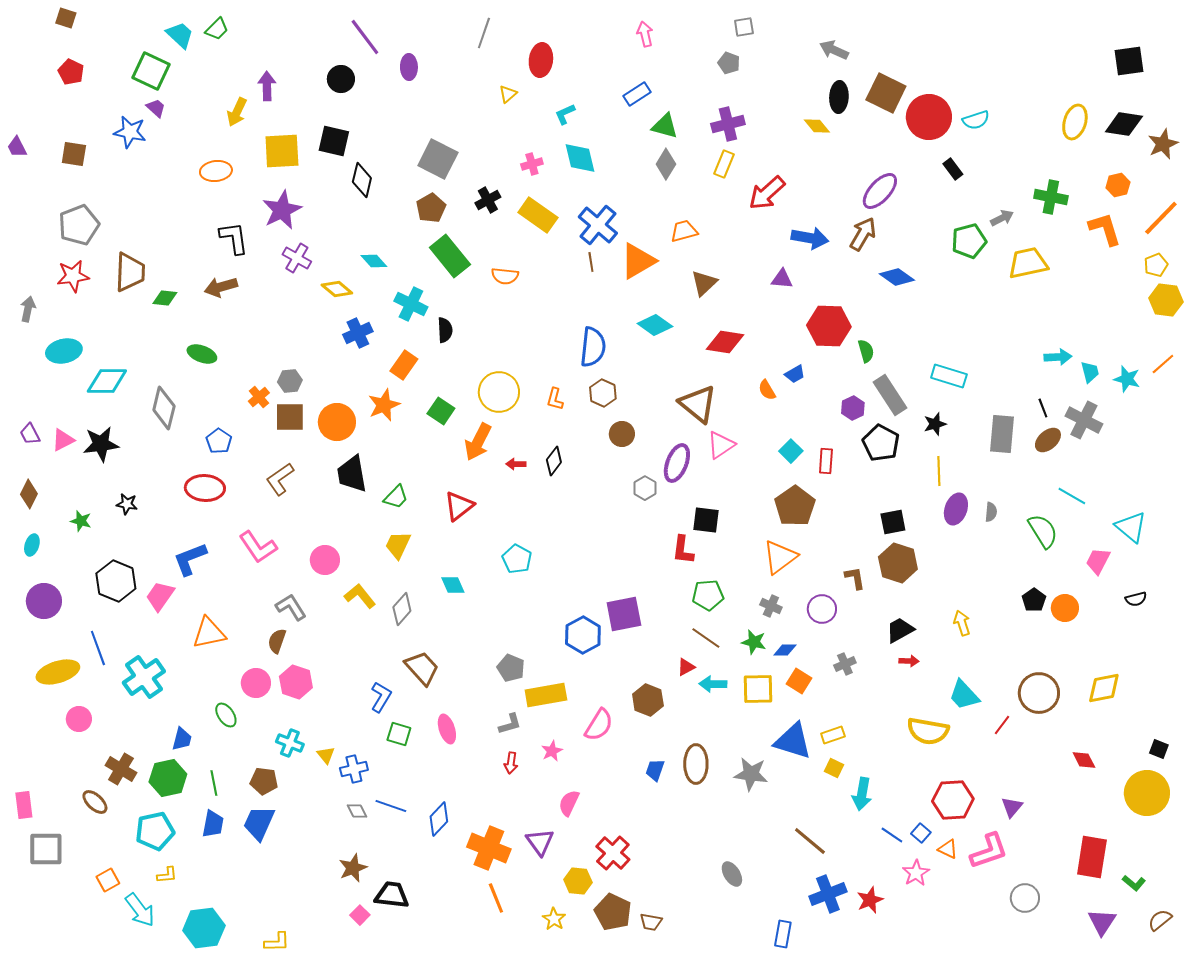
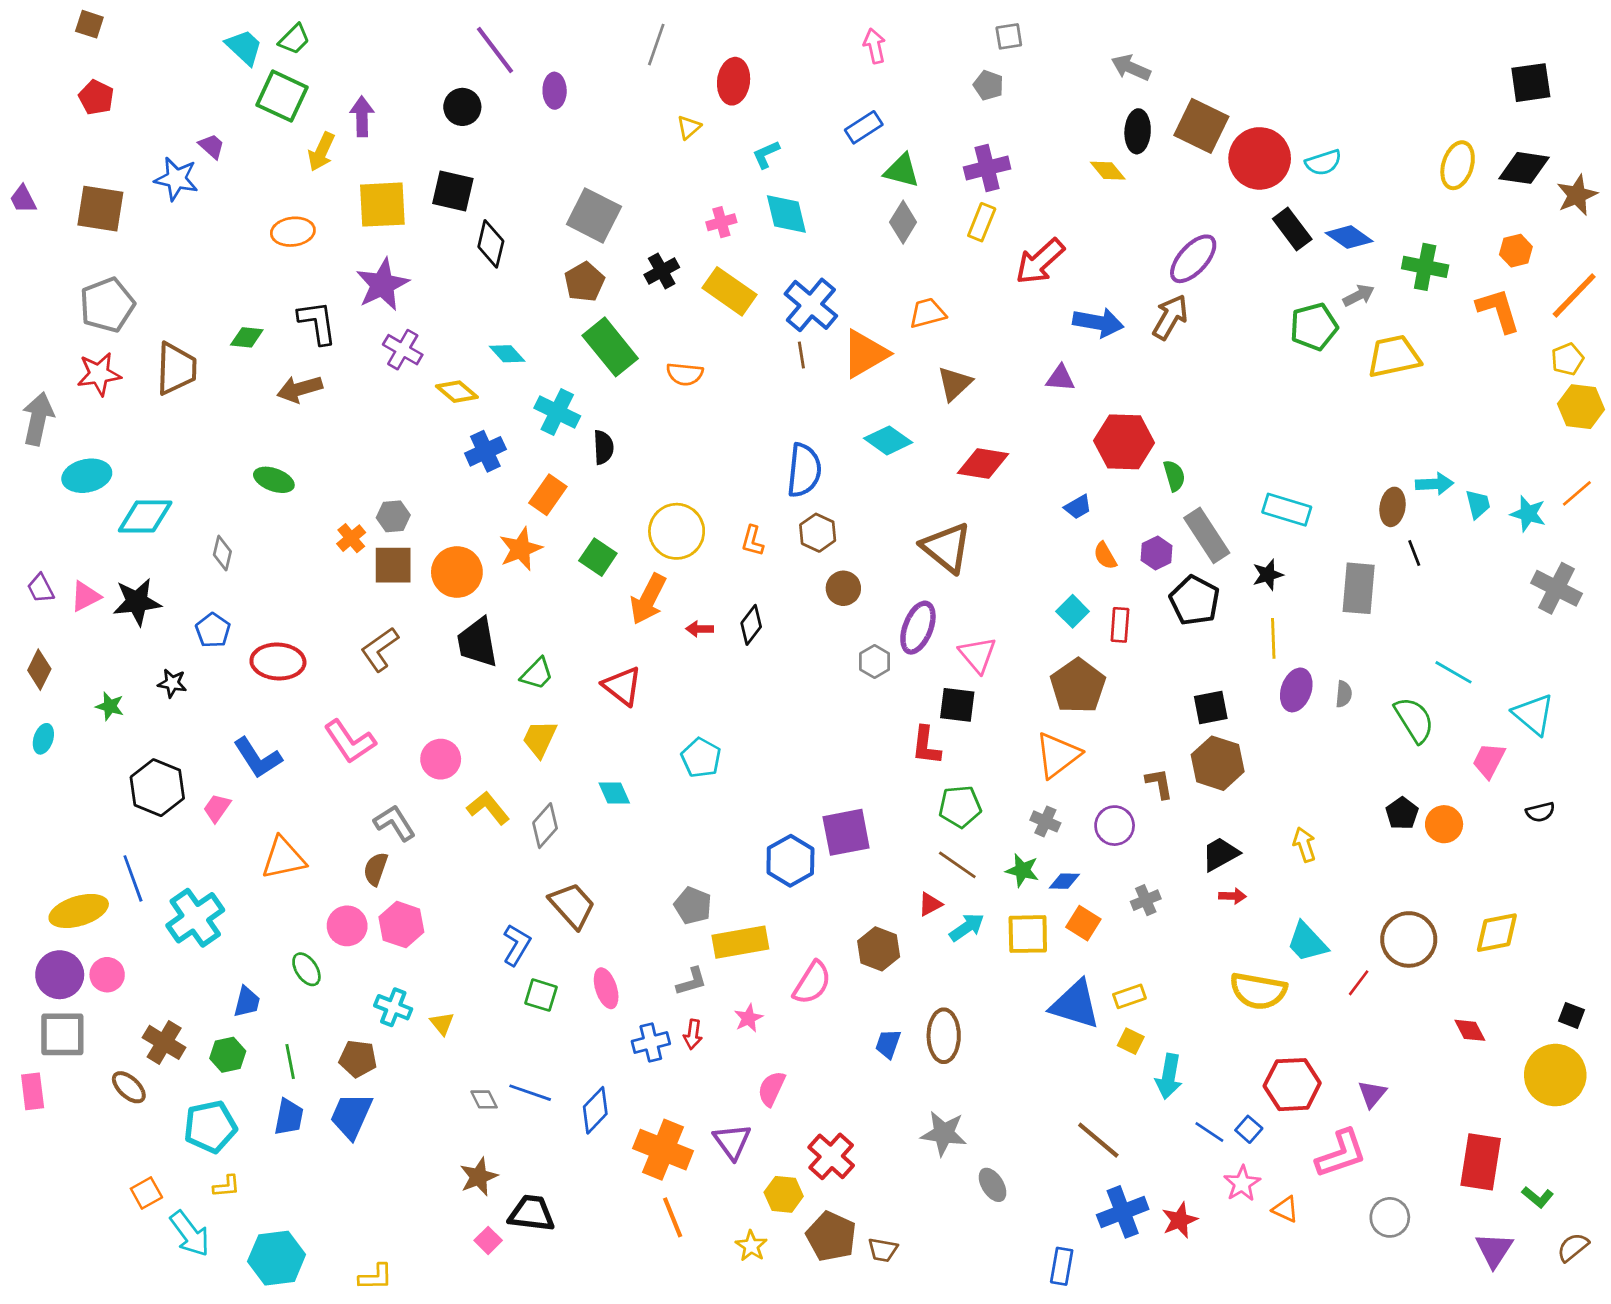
green square: (151, 71) -> (282, 96), moved
brown square: (74, 154) -> (100, 209), size x1.4
black rectangle: (953, 169) -> (1292, 229), size x1.4
blue diamond: (897, 277) -> (1349, 237), moved
green diamond: (165, 298) -> (247, 337), moved
gray arrow: (28, 309) -> (38, 419), size x1.5
orange semicircle: (767, 390) -> (1105, 556), moved
gray diamond: (164, 408) -> (222, 553), size x0.6
gray cross: (1084, 420) -> (1557, 588), moved
brown ellipse: (1048, 440) -> (1393, 507), moved, turned -40
blue pentagon: (219, 441) -> (213, 630), moved
pink triangle: (721, 445) -> (978, 655), moved, turned -36
red triangle: (459, 506) -> (622, 686), turned -44
blue L-shape: (190, 559) -> (258, 758), turned -102
pink trapezoid: (160, 596) -> (217, 808), size x0.7
purple circle: (44, 601) -> (60, 975), moved
cyan arrow: (713, 684) -> (967, 927), turned 144
blue cross: (354, 769) -> (651, 1042), moved
gray star: (751, 774) -> (944, 1133), moved
green hexagon: (168, 778) -> (228, 1055), size x0.7
gray square: (46, 849) -> (62, 1034), moved
orange triangle: (948, 849) -> (1285, 1209), moved

